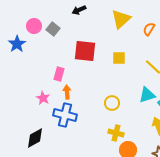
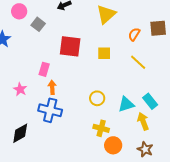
pink circle: (34, 26) -> (19, 11), moved
orange semicircle: (149, 29) -> (134, 34), moved
cyan triangle: (147, 95) -> (126, 104), moved
pink star: (43, 98) -> (20, 89), moved

